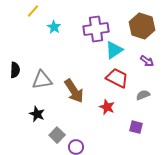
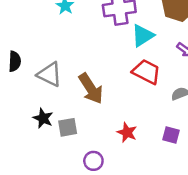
gray triangle: (42, 80) -> (50, 74), turned 35
red star: (107, 107) -> (127, 132), moved
gray square: (57, 135) -> (68, 127), moved, turned 35

